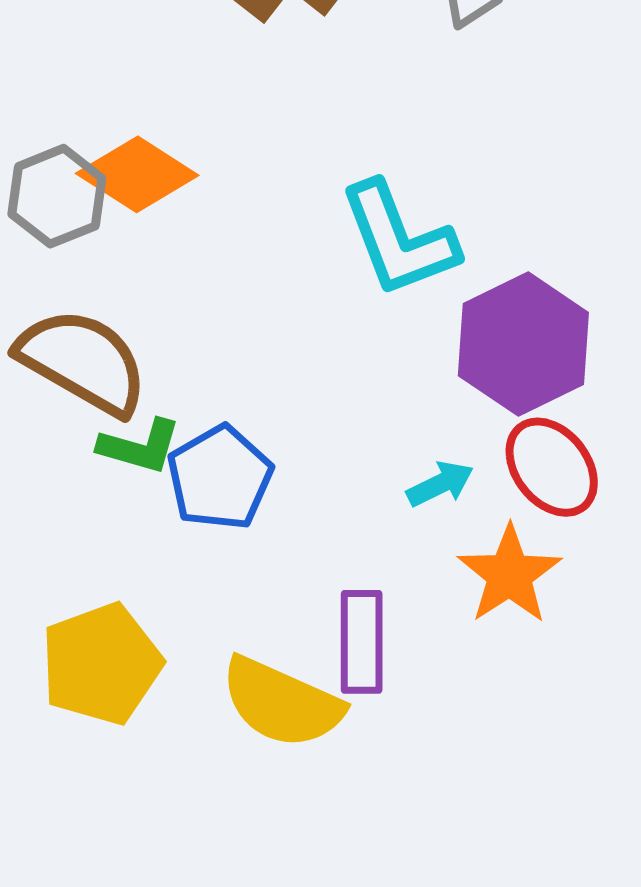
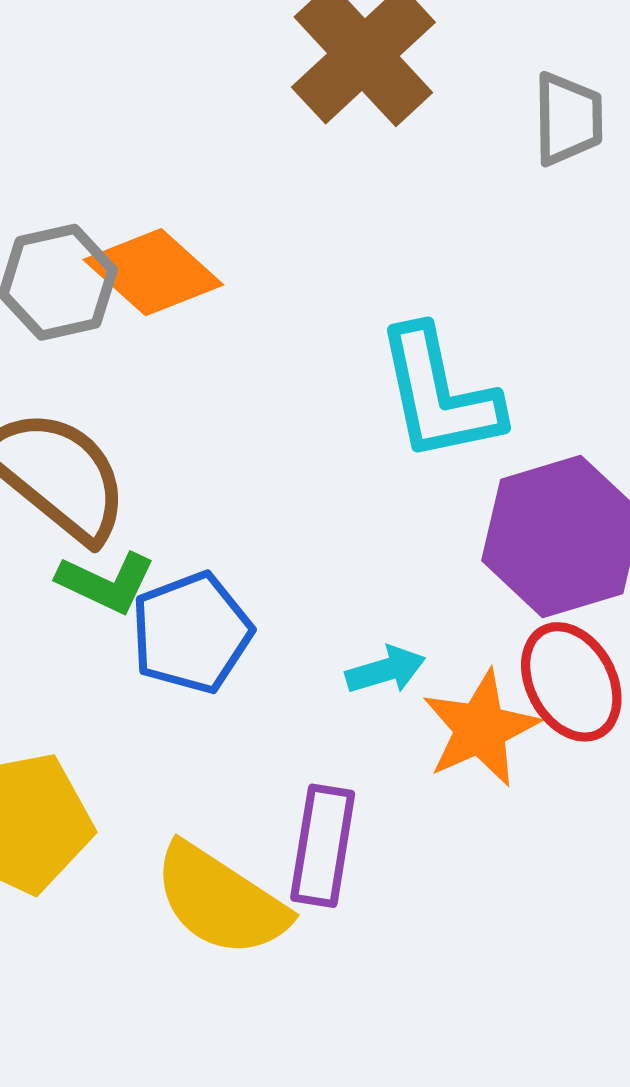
cyan arrow: (440, 484) -> (386, 670), moved
orange star: (509, 575) -> (481, 729), moved

